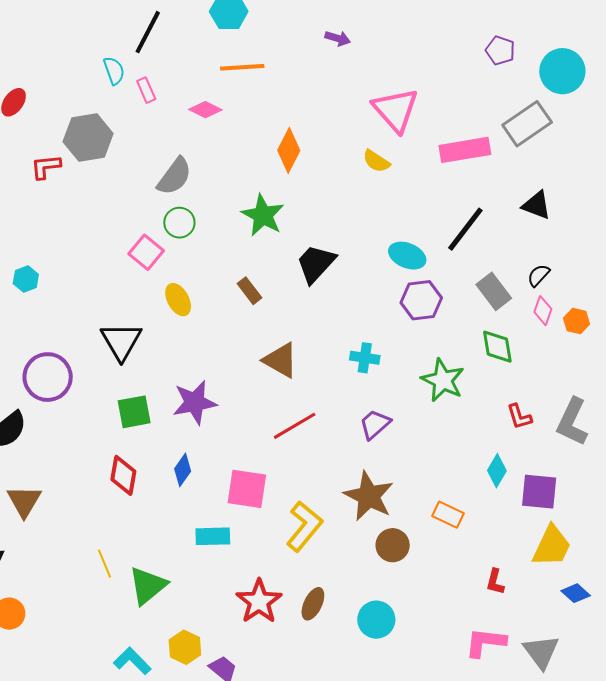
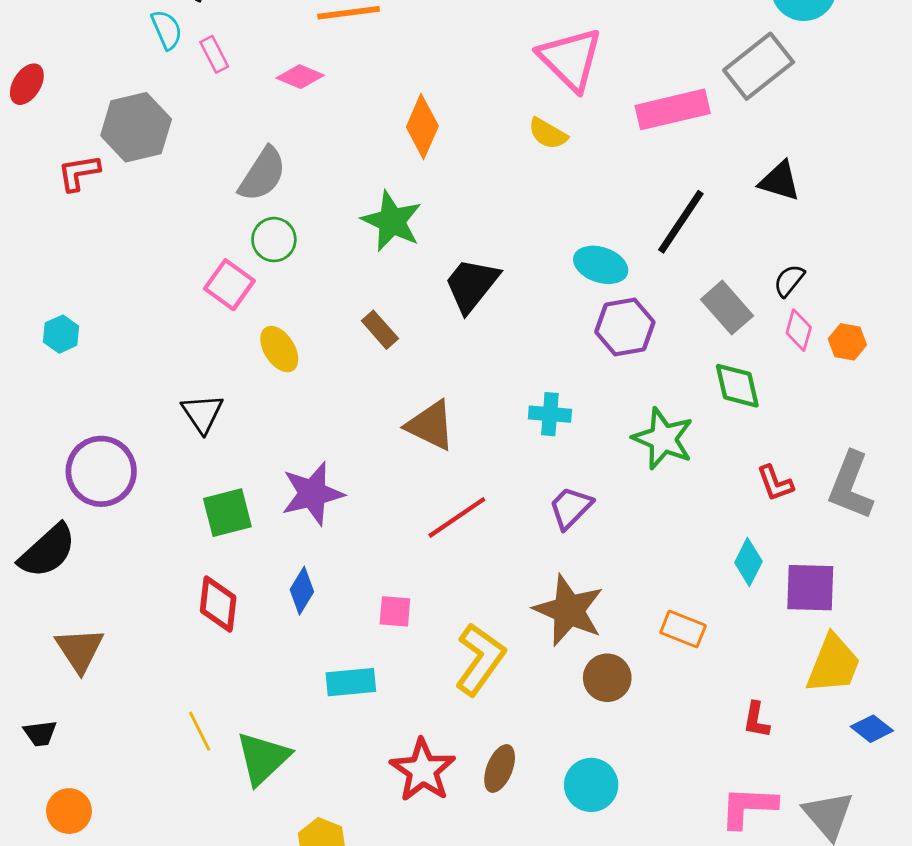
black triangle: (121, 341) -> (202, 413), size x0.7
pink square: (247, 489) -> (395, 611), size x0.6

